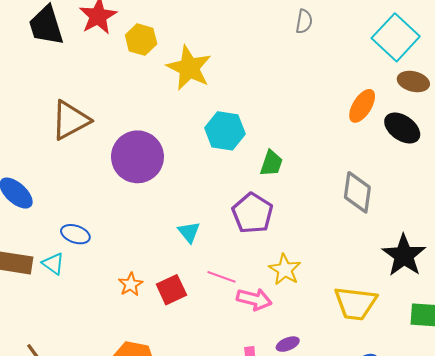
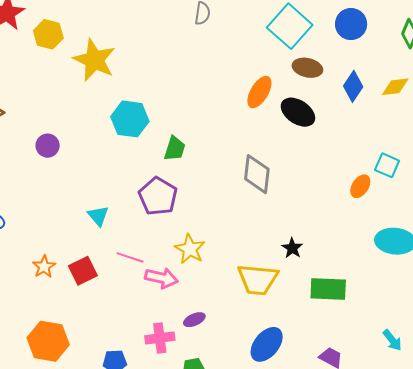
purple circle: (137, 157) -> (48, 146), size x0.5
black star: (404, 255) -> (292, 248), moved, size x0.5

